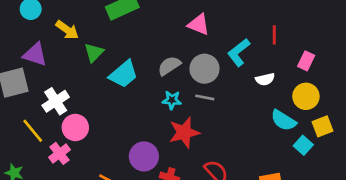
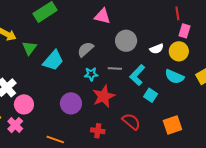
red line: (274, 35) -> (177, 13), moved
cyan L-shape: (239, 52) -> (137, 75), moved
gray circle: (205, 69) -> (126, 41), moved
yellow circle: (306, 96) -> (179, 51), moved
cyan square: (303, 145) -> (151, 95), moved
purple circle: (144, 156) -> (71, 103), moved

